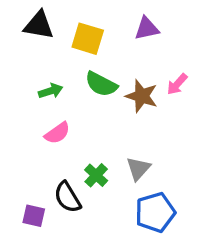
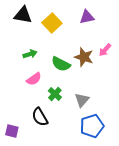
yellow square: (88, 39) -> (52, 23), turned 30
green semicircle: (101, 84) -> (61, 64), moved
green cross: (96, 175) -> (55, 94), moved
purple square: (34, 216) -> (12, 131), moved

